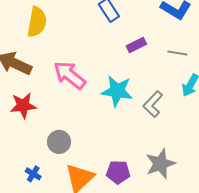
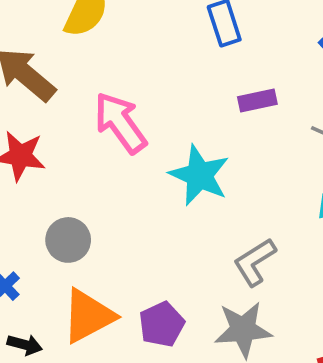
gray L-shape: (153, 104) -> (255, 262), moved
purple pentagon: (118, 172) -> (162, 324), turned 30

